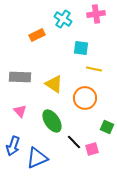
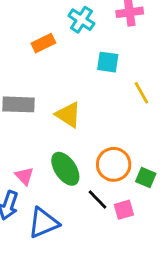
yellow line: (94, 69) -> (141, 93), moved, turned 49
orange circle: (85, 98) -> (114, 164), moved
pink triangle: (20, 111) -> (24, 176), moved

